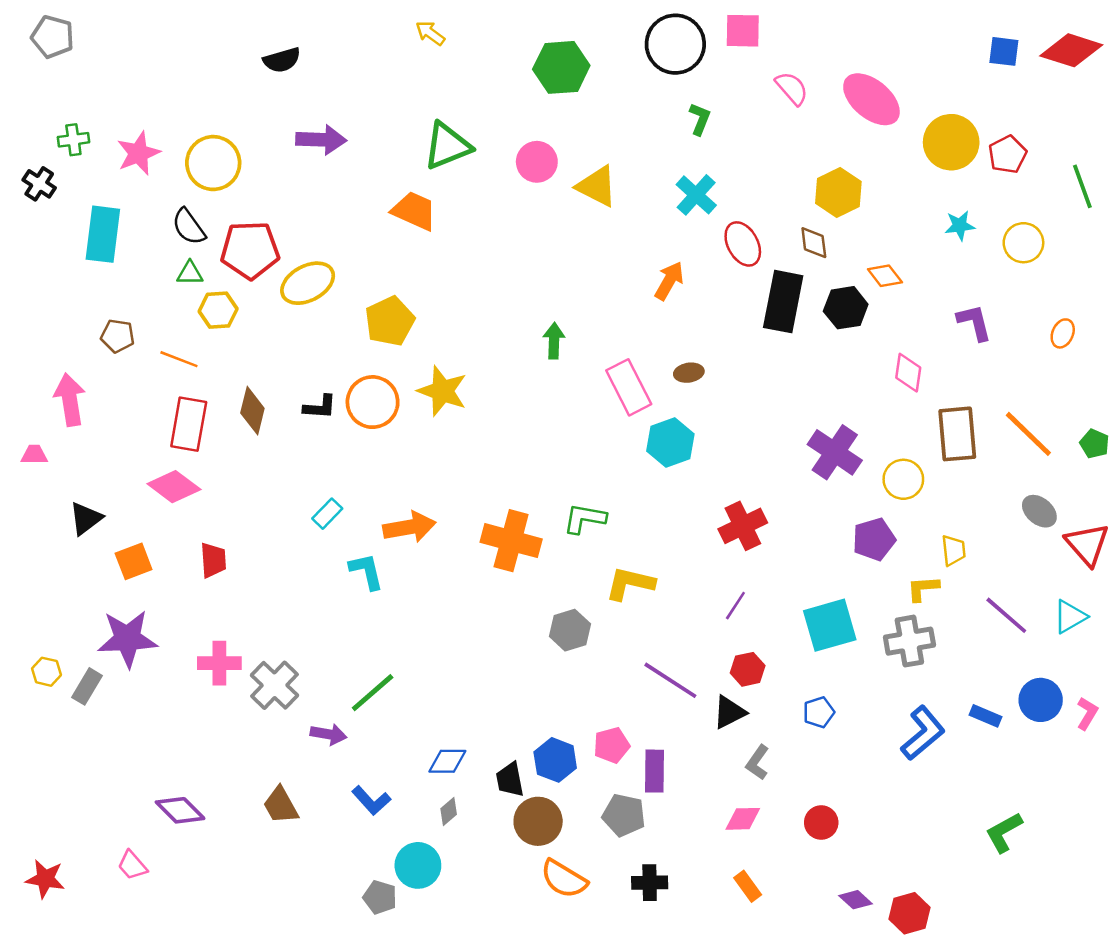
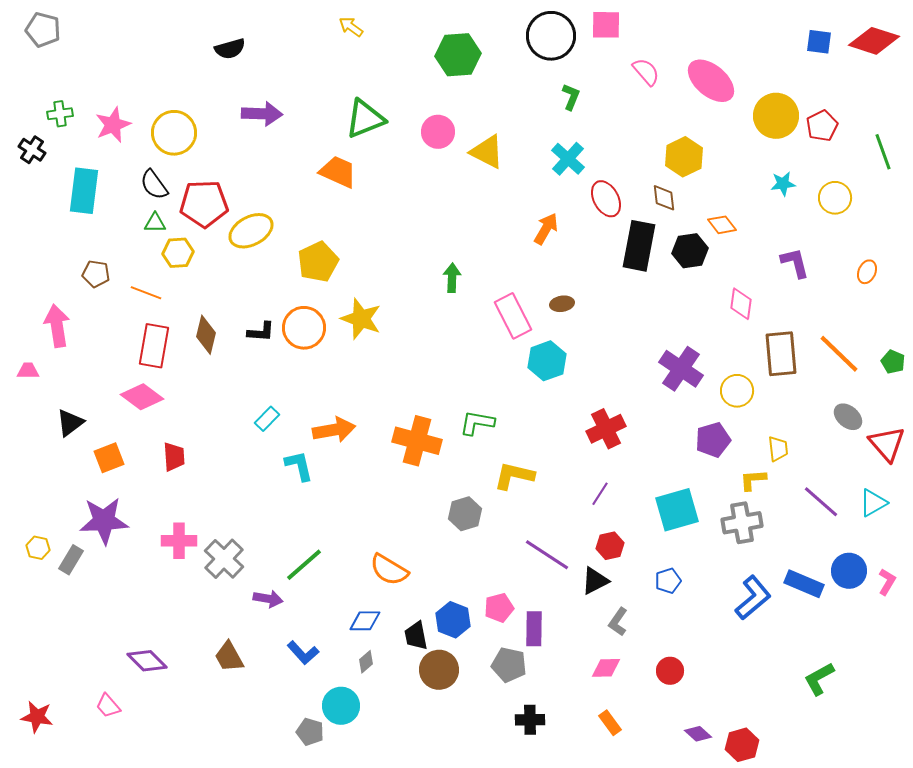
blue rectangle: (985, 716) -> (804, 584), size x1.5
orange semicircle: (564, 879) -> (389, 570), moved

